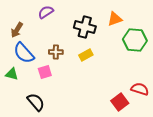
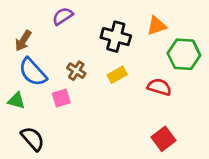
brown cross: (56, 52) -> (76, 71), turned 32
red semicircle: (140, 89) -> (159, 87), moved
black semicircle: (36, 102) -> (33, 139), moved

